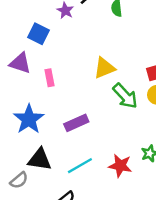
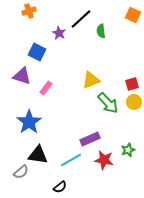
pink rectangle: (49, 78) -> (46, 88), turned 48
purple rectangle: (76, 123) -> (90, 139), moved

